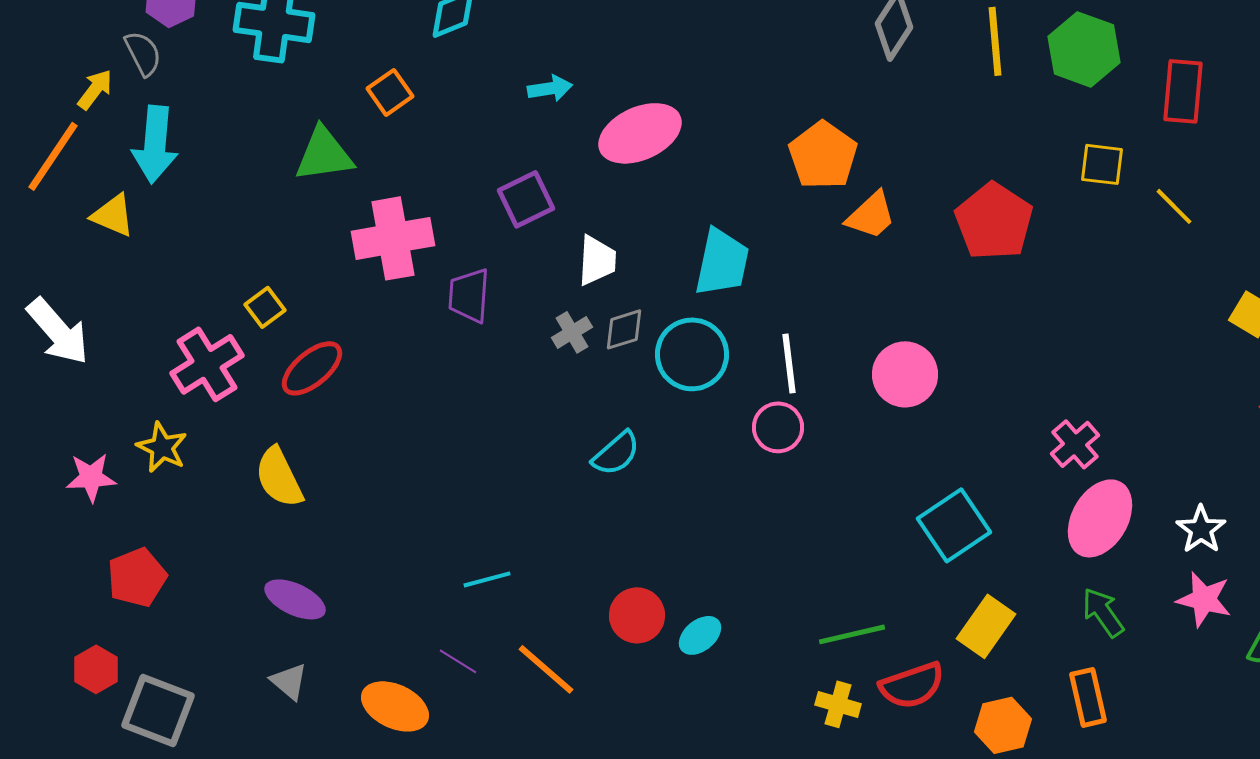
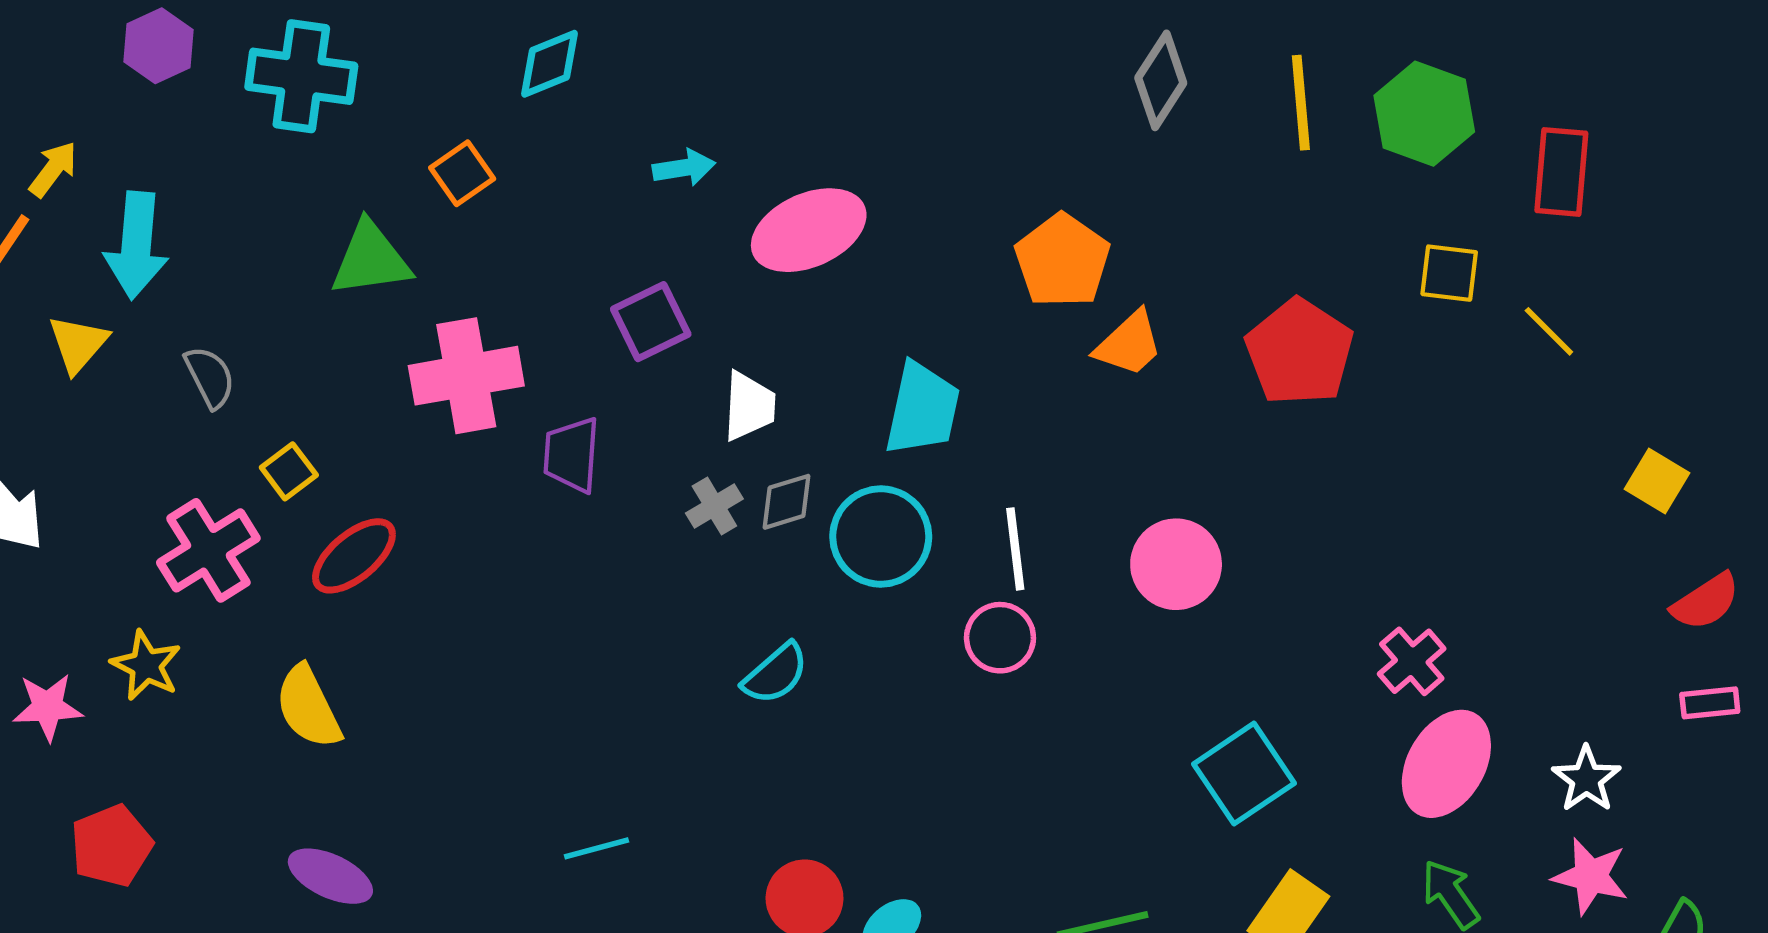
gray semicircle: (143, 53) -> (210, 377), moved
yellow triangle: (113, 215) -> (78, 344), turned 48

